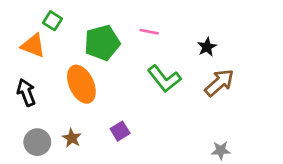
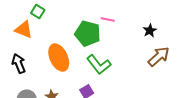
green pentagon: (102, 43) -> (88, 34), moved, turned 30
green L-shape: (164, 79) -> (99, 65), moved

